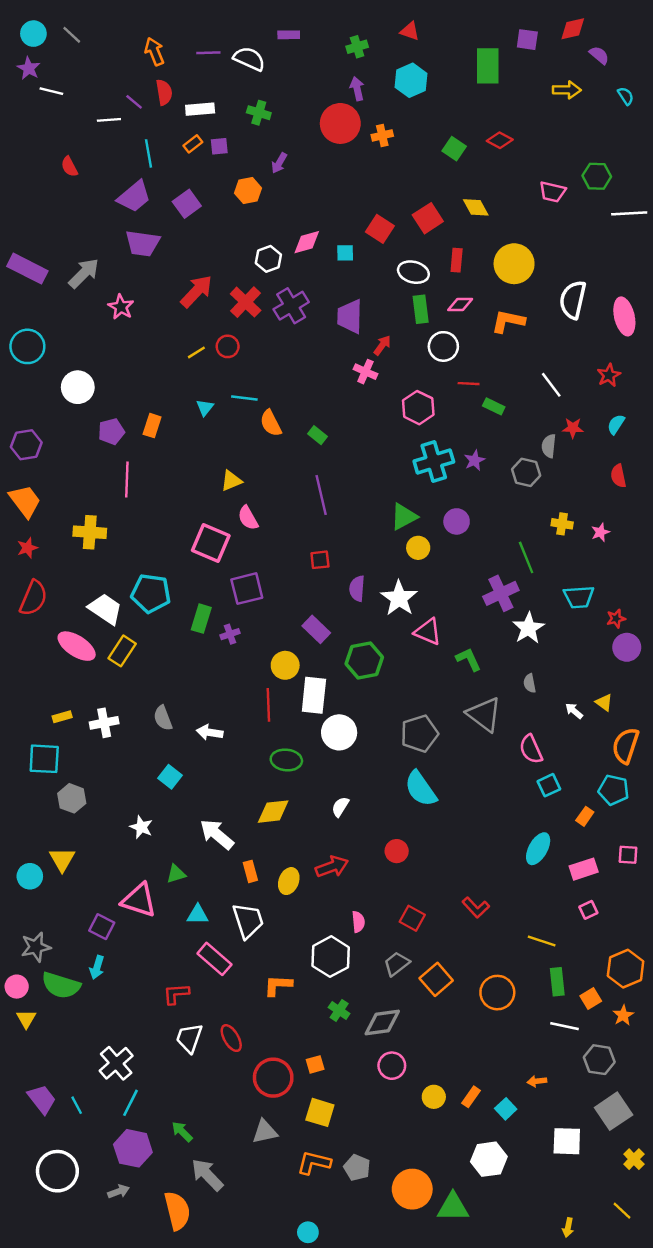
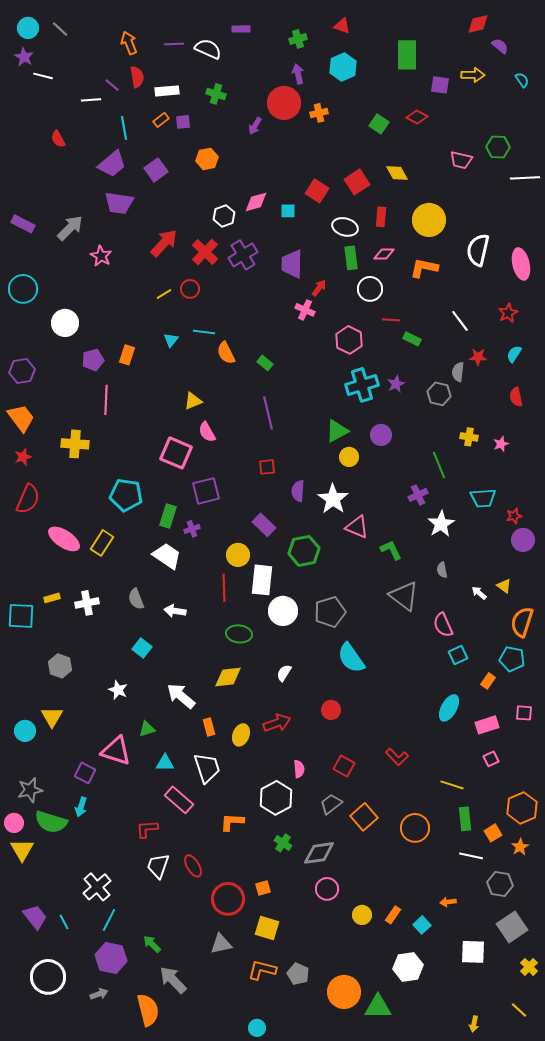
purple square: (527, 40) -> (440, 85), moved
purple arrow: (279, 163) -> (255, 126), moved
purple rectangle: (27, 269) -> (23, 224), size x0.7
purple cross: (501, 593) -> (418, 495), size x0.7
white trapezoid: (105, 609) -> (167, 556), moved
gray pentagon: (419, 734) -> (330, 612), moved
cyan square: (44, 759) -> (21, 616), moved
yellow triangle: (26, 1019) -> (22, 850), size x1.4

